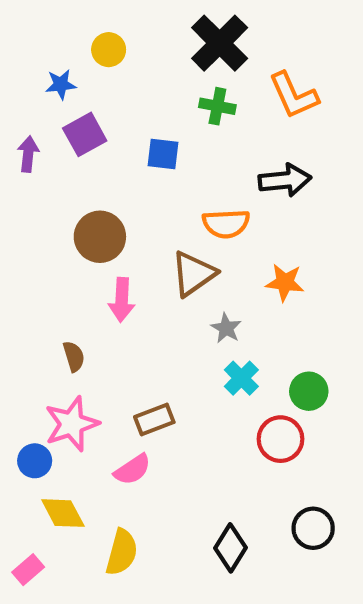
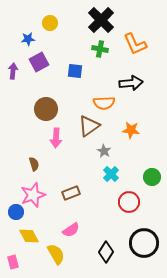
green circle: (309, 391) -> (152, 177), moved
pink semicircle: (133, 470) -> (71, 230), moved
black circle: (313, 528) -> (144, 243), size x1.5
yellow semicircle: (122, 552) -> (56, 254), turned -45
pink rectangle: (28, 570) -> (13, 262), turned -64

